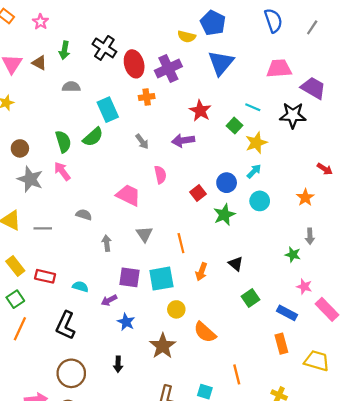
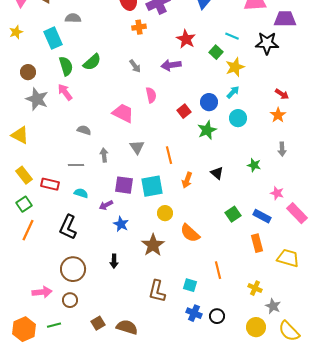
purple trapezoid: (313, 88) -> (285, 19), turned -30
cyan rectangle: (108, 110) -> (53, 38), moved
red arrow: (325, 169) -> (282, 94), moved
gray line: (43, 228) -> (76, 165), moved
green star: (293, 255) -> (254, 165), moved
green square: (251, 298) -> (233, 214), moved

